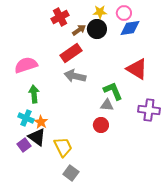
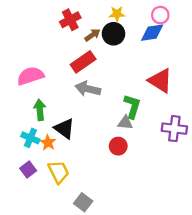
pink circle: (124, 13) -> (160, 15), moved
green L-shape: (113, 91) -> (132, 106), turned 40
black triangle: (37, 137) -> (64, 129), moved
yellow trapezoid: (63, 147) -> (59, 172), moved

